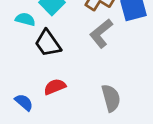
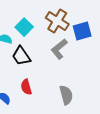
red semicircle: (55, 87) -> (26, 87), turned -84

